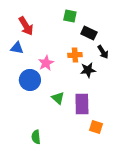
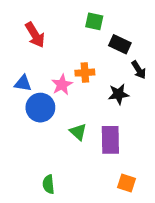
blue triangle: (17, 48) -> (23, 83), moved
orange cross: (75, 55) -> (85, 73), moved
orange square: (96, 127) -> (127, 183), moved

